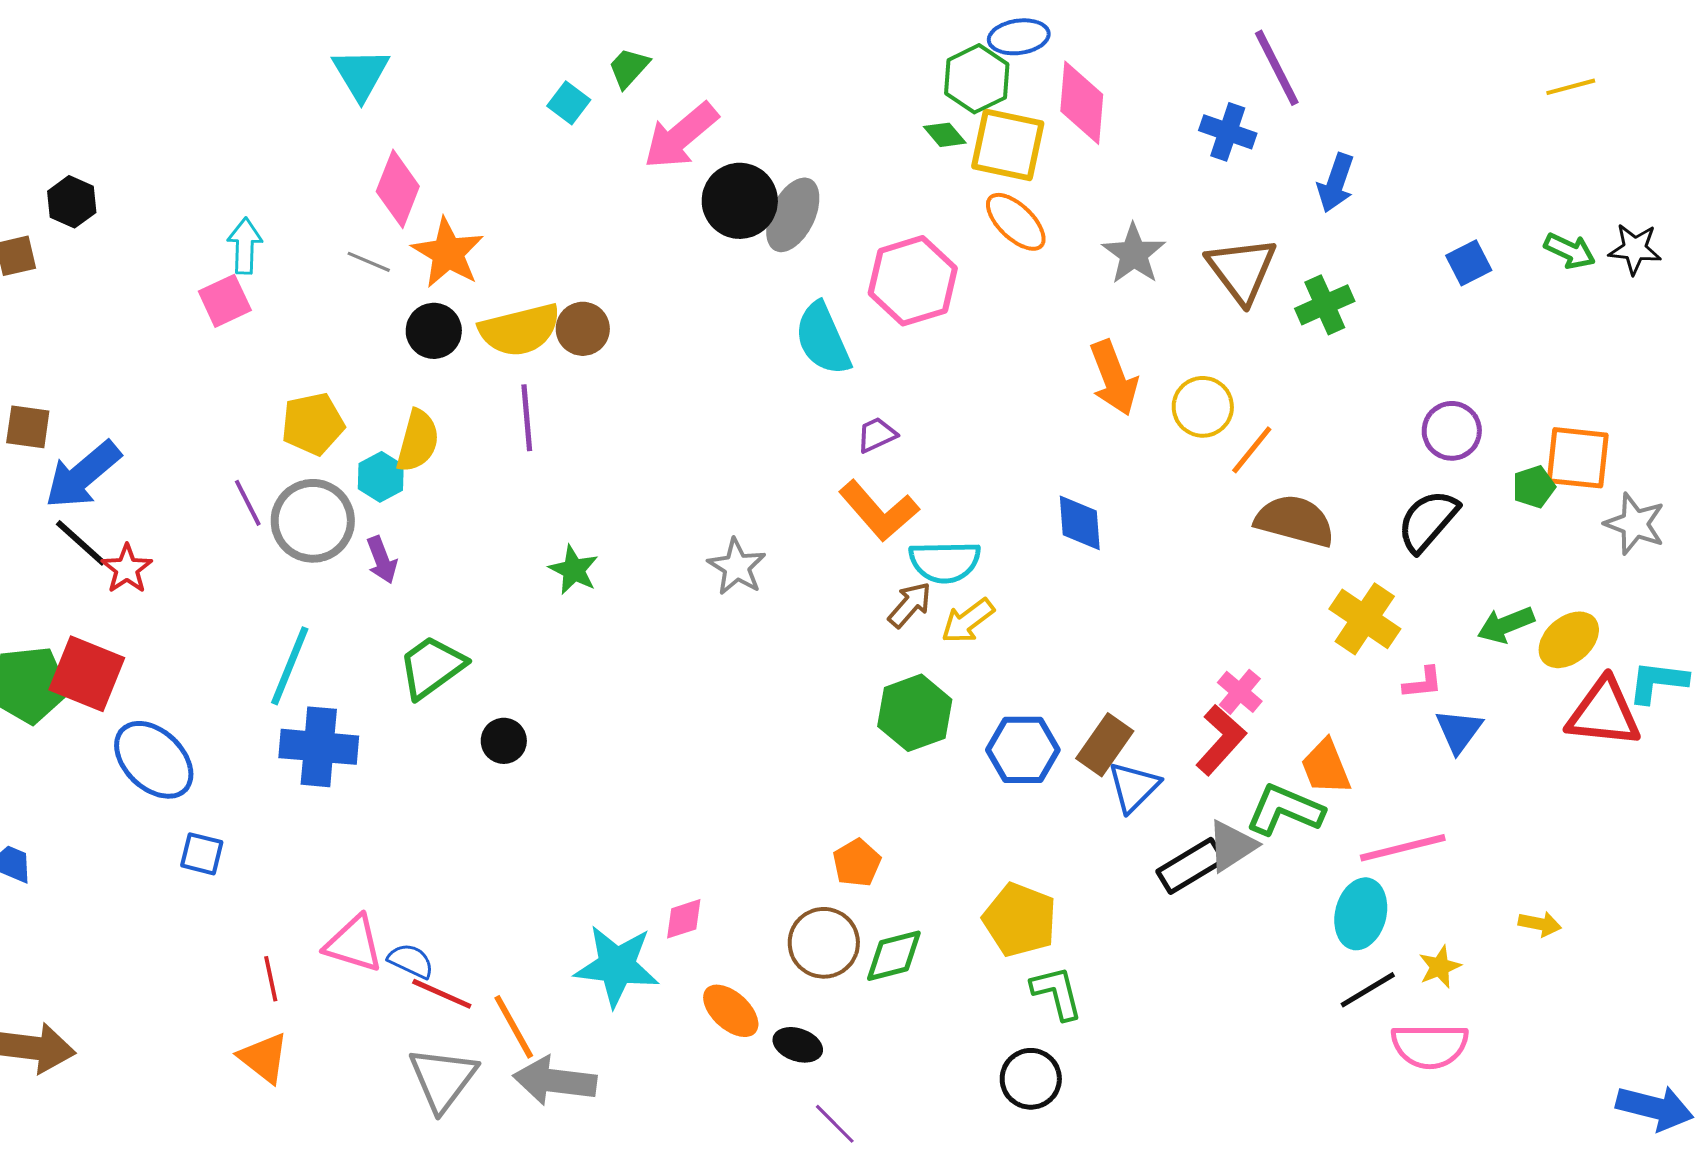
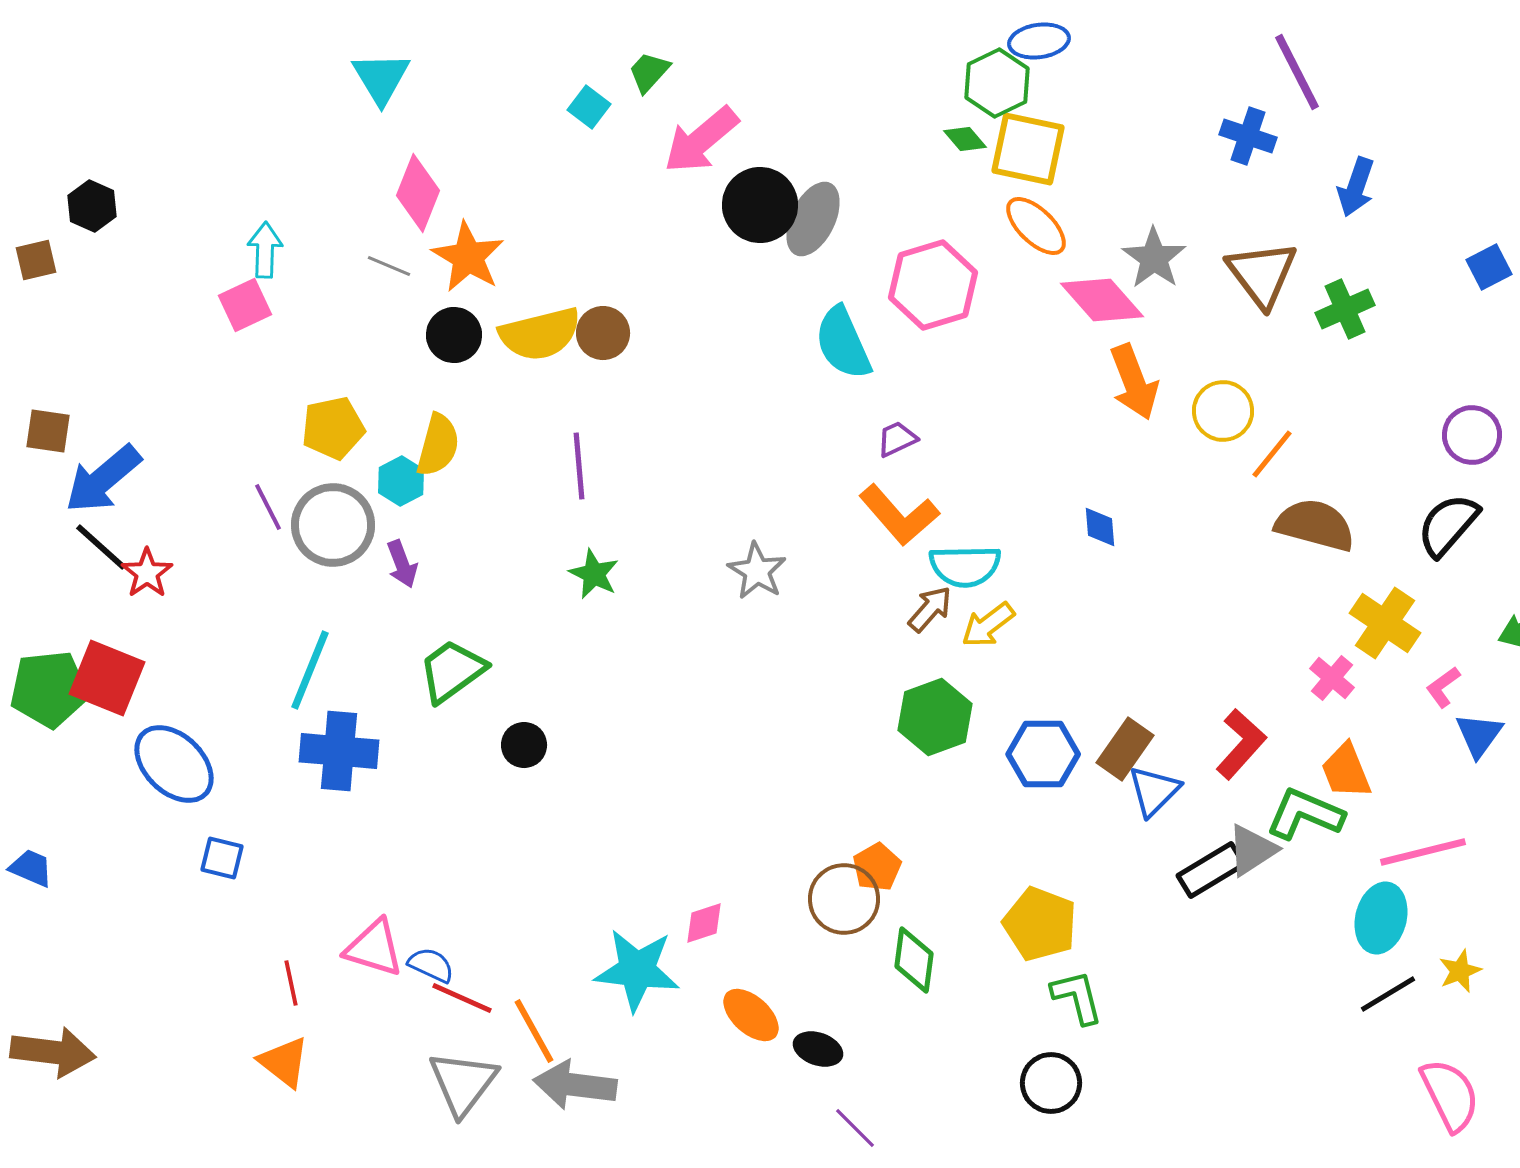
pink diamond: (1082, 103) -> (1102, 300), moved, turned -46
purple line: (527, 418) -> (579, 466), moved
blue diamond: (1080, 523) -> (1100, 527), size x0.7
pink L-shape: (1423, 683) -> (1443, 687), turned 150
pink cross: (1240, 692) -> (1332, 678), moved
brown circle: (824, 943) -> (844, 899), moved
green diamond: (894, 956) -> (914, 960), turned -68
pink semicircle: (1430, 1046) -> (1450, 1095), moved, turned -116

